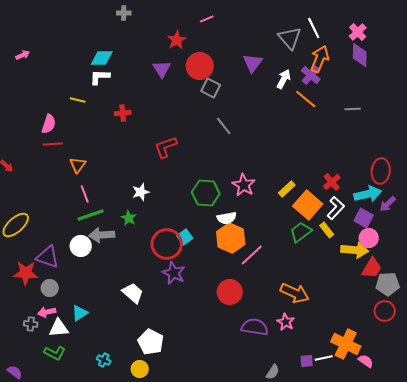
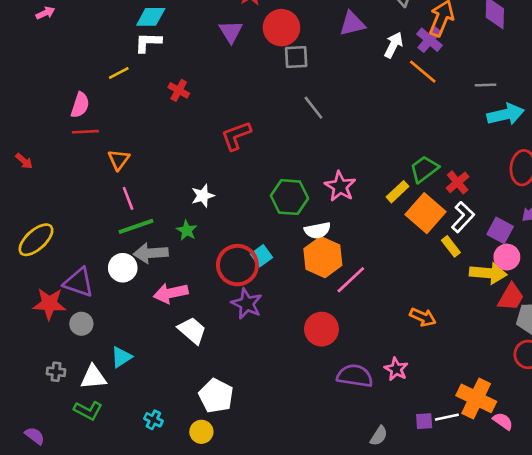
purple triangle: (253, 63) -> (352, 24), turned 40
gray square: (211, 88) -> (296, 57), turned -30
yellow line: (78, 100) -> (119, 73), turned -42
red cross: (123, 113) -> (179, 90), turned 35
cyan arrow: (368, 194) -> (506, 114), moved
green trapezoid: (301, 232) -> (424, 169), moved
orange arrow: (295, 293) -> (423, 317), moved, size x0.7
pink arrow: (47, 312) -> (171, 293), moved, size x1.4

